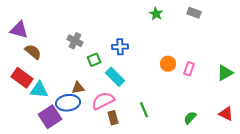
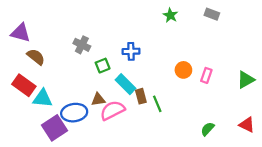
brown triangle: (78, 88) -> (98, 99), moved
green line: (144, 110) -> (157, 104), moved
brown rectangle: (113, 118) -> (141, 96), moved

